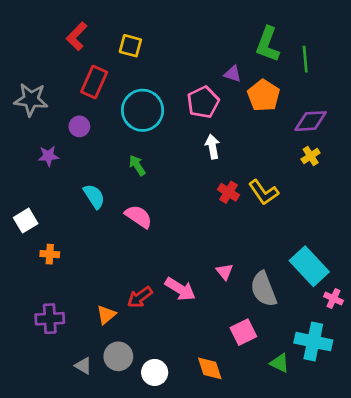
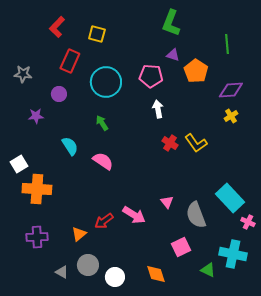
green L-shape: (268, 44) -> (171, 23), moved
gray star: (31, 99) -> (23, 74), size x0.7
pink pentagon: (203, 102) -> (151, 76), turned 30
orange cross: (50, 254) -> (37, 189), size x2.0

